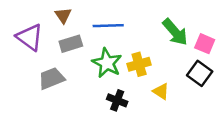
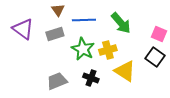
brown triangle: (63, 15) -> (58, 10), moved
green arrow: (175, 32) -> (121, 23), moved
gray trapezoid: (52, 78) -> (57, 81), moved
yellow triangle: (161, 91) -> (125, 71), size x1.6

